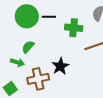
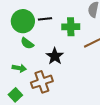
green semicircle: (28, 47) -> (27, 43), moved, turned -88
black star: (60, 66) -> (55, 56), moved

